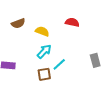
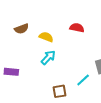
cyan line: (59, 64) -> (83, 80), moved
brown square: (44, 74) -> (59, 91), moved

